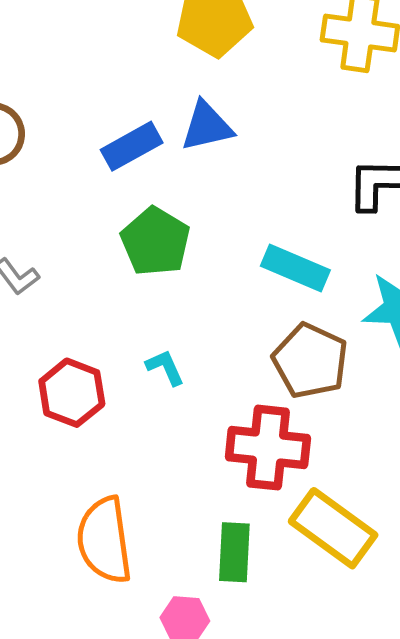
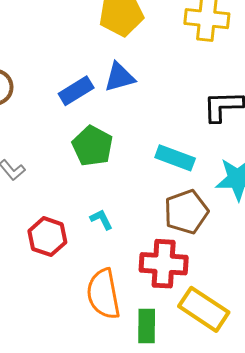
brown pentagon: (310, 361) -> (186, 212), turned 30
orange semicircle: (104, 540) -> (103, 294), moved

